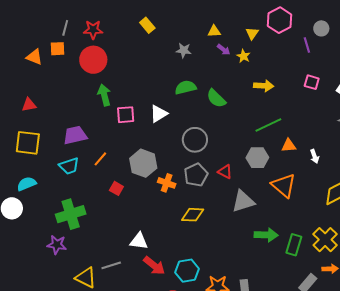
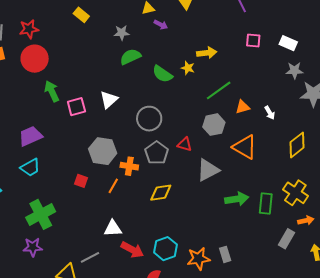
yellow star: (243, 56) -> (188, 68), moved
green semicircle: (185, 87) -> (130, 57), moved
orange line: (100, 159) -> (113, 186), moved

